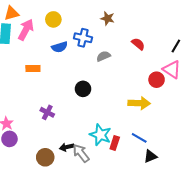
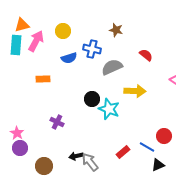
gray semicircle: (103, 56) -> (112, 67), size x1.5
red circle: (157, 80) -> (164, 136), moved
yellow arrow: (139, 103) -> (135, 91), moved
cyan star: (100, 135) -> (109, 109), moved
red rectangle: (115, 143) -> (123, 152), turned 32
brown circle: (45, 157) -> (44, 166), moved

